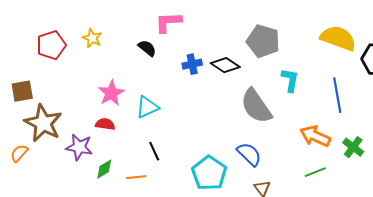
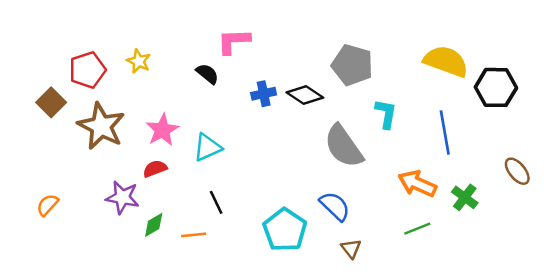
brown square: (22, 91) -> (51, 102), moved, turned -35
brown star: (43, 123) -> (101, 126), moved
red semicircle: (105, 124) -> (155, 169), turned -30

